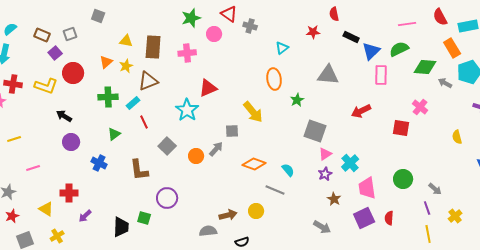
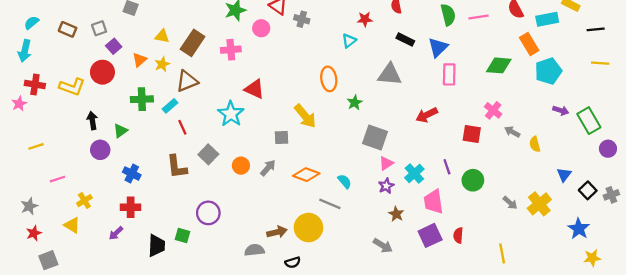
red star: (313, 32) -> (365, 19), moved
black rectangle: (351, 37) -> (405, 40), moved
brown rectangle: (153, 47) -> (193, 43), turned 30
cyan triangle: (282, 48) -> (349, 41), moved
green semicircle: (399, 49) -> (448, 15), moved, turned 102
purple square: (55, 53) -> (114, 46), moved
gray arrow: (445, 83) -> (512, 132), moved
red triangle: (208, 88) -> (254, 89), turned 48
black arrow: (64, 116) -> (92, 121), turned 49
green triangle: (114, 134) -> (120, 131), moved
gray arrow: (216, 149) -> (268, 168), moved
brown L-shape: (139, 170) -> (177, 167), moved
green circle: (403, 179) -> (473, 180), moved
red cross: (69, 193) -> (131, 207), moved
purple line: (427, 208) -> (447, 167), moved
yellow circle: (256, 211) -> (308, 228), size x1.6
yellow cross: (455, 216) -> (539, 204), moved, size x1.5
yellow cross: (57, 236) -> (84, 201), moved

